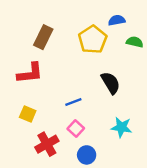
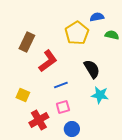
brown rectangle: (43, 37) -> (27, 42), moved
red L-shape: (30, 73) -> (48, 61), moved, turned -30
cyan star: (121, 127) -> (100, 95), moved
pink square: (76, 128) -> (63, 107), turned 32

